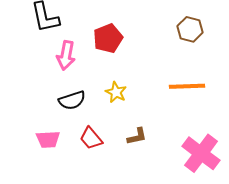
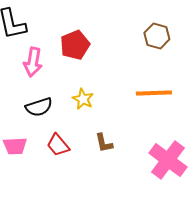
brown L-shape: (137, 136) -> (104, 143), turned 90

